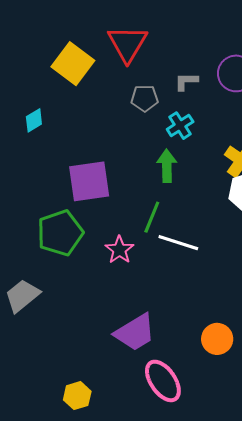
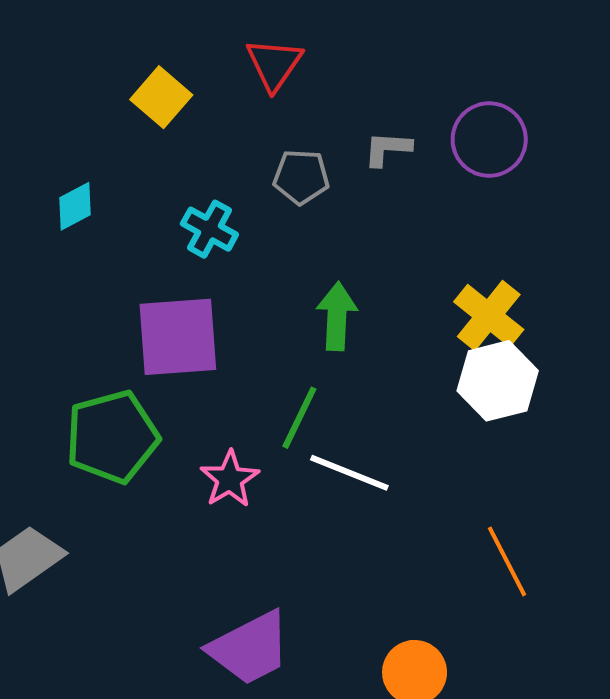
red triangle: (127, 44) -> (274, 64), size x0.7
yellow square: (73, 64) -> (161, 97), size x0.7
cyan cross: (180, 126) -> (209, 229), moved, turned -32

